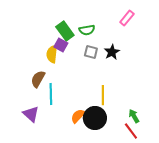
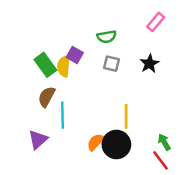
green rectangle: (65, 31) -> (45, 65), moved
black star: (112, 52) -> (149, 64), moved
purple triangle: (31, 114) -> (38, 140), turned 36

